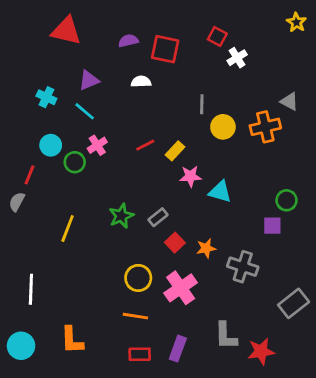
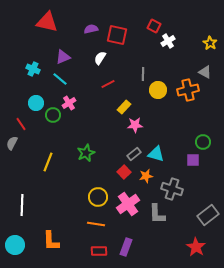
yellow star: (296, 22) -> (210, 43), moved
white semicircle: (141, 82) -> (100, 58), turned -56
red line: (145, 145) -> (108, 84), moved
red line: (29, 175) -> (21, 124), turned -56
cyan triangle: (220, 192) -> (156, 154), moved
gray rectangle: (158, 217) -> (134, 154), moved
gray L-shape: (226, 336) -> (157, 214), moved
red star: (261, 351) -> (196, 247), moved, turned -30

